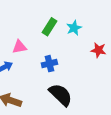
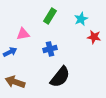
cyan star: (74, 28) -> (81, 19), moved
black semicircle: (61, 95) -> (60, 77), turned 85

